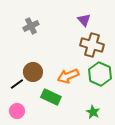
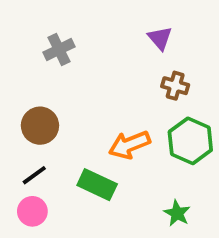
brown cross: (92, 45) -> (175, 86), size x0.6
brown circle: (33, 72) -> (40, 126), moved
black line: (17, 84) -> (34, 175), moved

